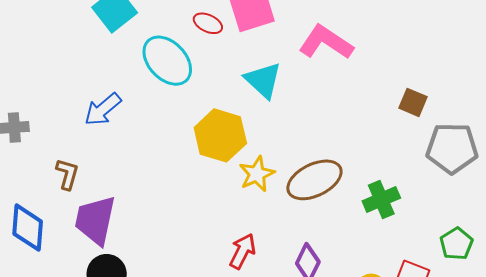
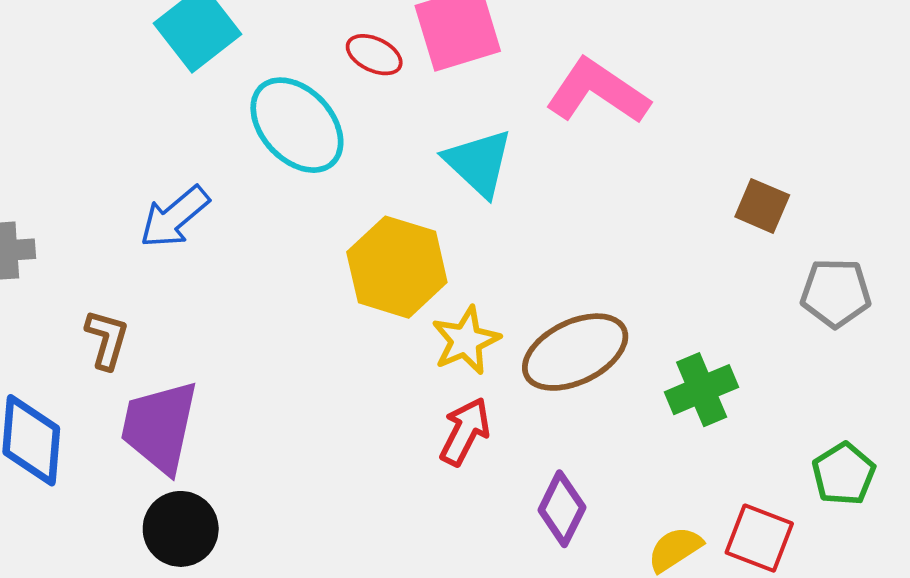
gray pentagon: (452, 148) -> (836, 293), size x0.7
red arrow: (242, 251) -> (465, 432), moved

